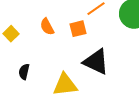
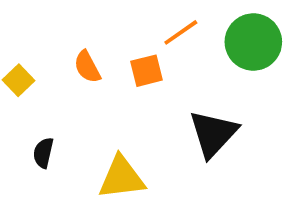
black triangle: (96, 62) -> (213, 134), moved, turned 48

